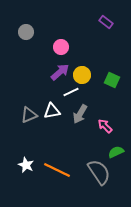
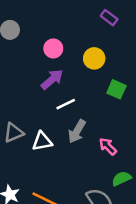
yellow circle: (82, 75) -> (94, 58), moved
white triangle: (52, 111) -> (42, 141), moved

